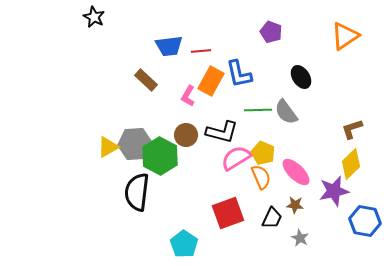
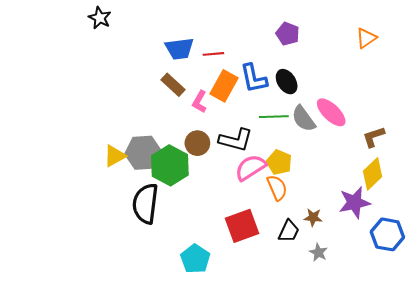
orange triangle: (345, 36) -> (366, 38), size x0.7
black ellipse: (301, 77) -> (287, 82), moved
brown rectangle: (146, 80) -> (173, 85), moved
pink ellipse: (296, 172) -> (331, 112), moved

